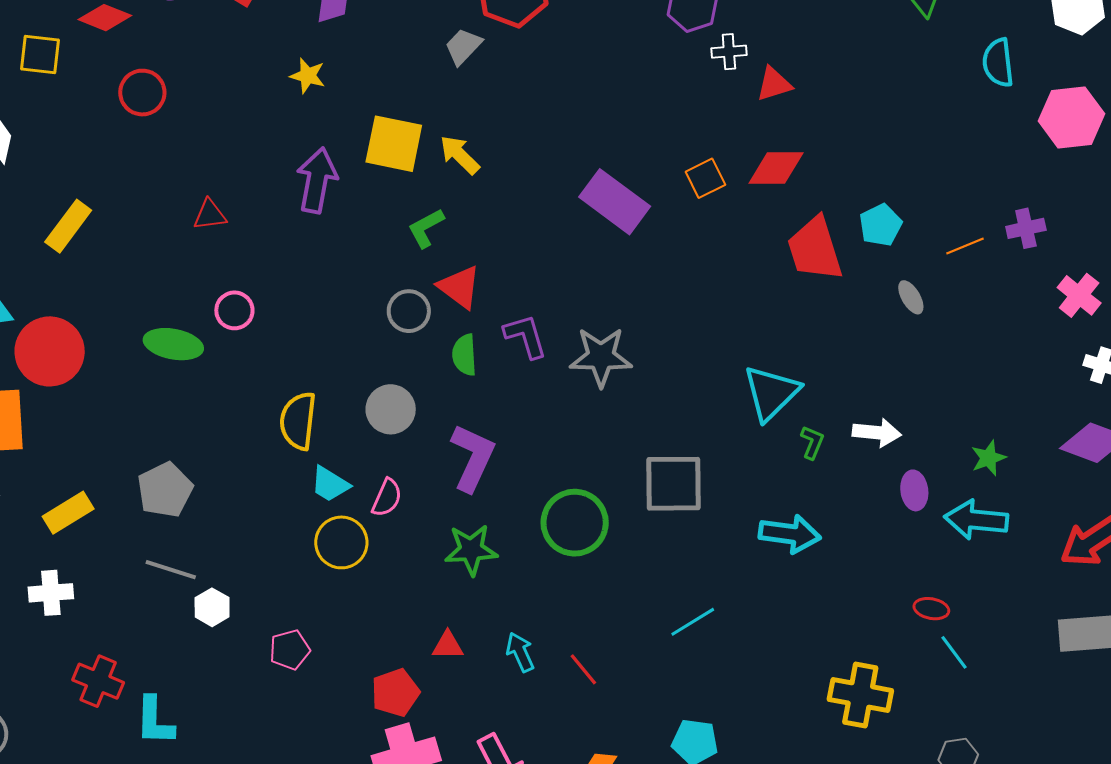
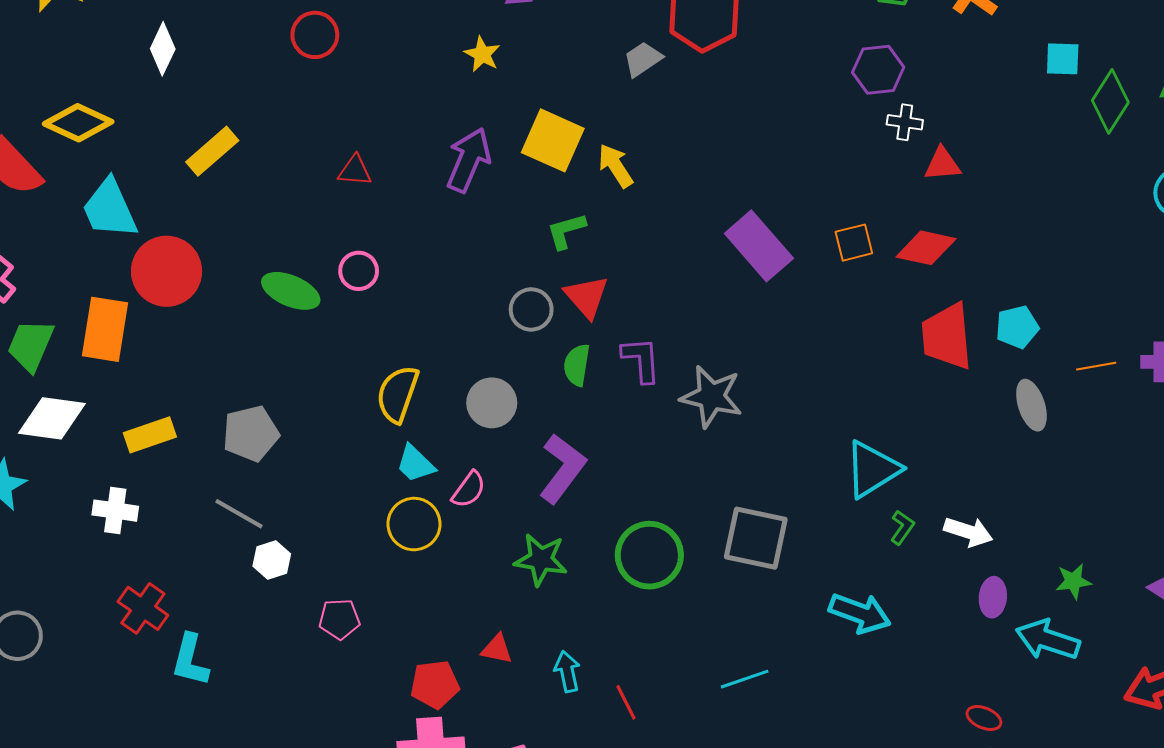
gray ellipse: (911, 297) -> (1031, 405), size x1.4

